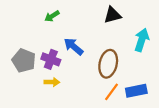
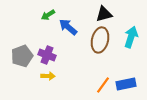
blue arrow: (74, 46) -> (68, 27), moved
gray pentagon: (24, 60) -> (22, 56), turned 30
brown ellipse: (108, 64) -> (100, 40), moved

